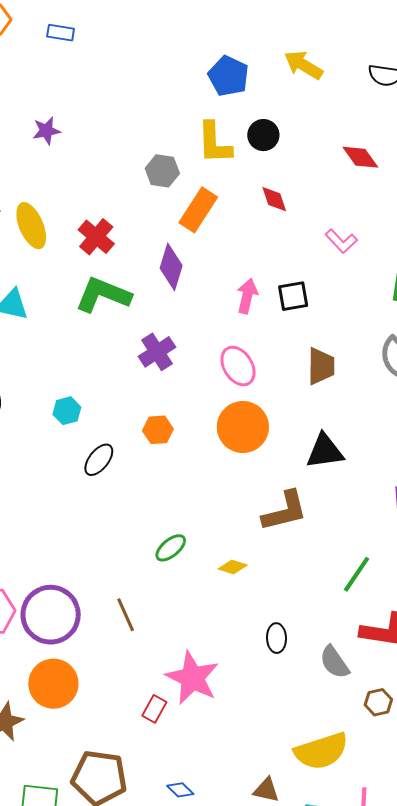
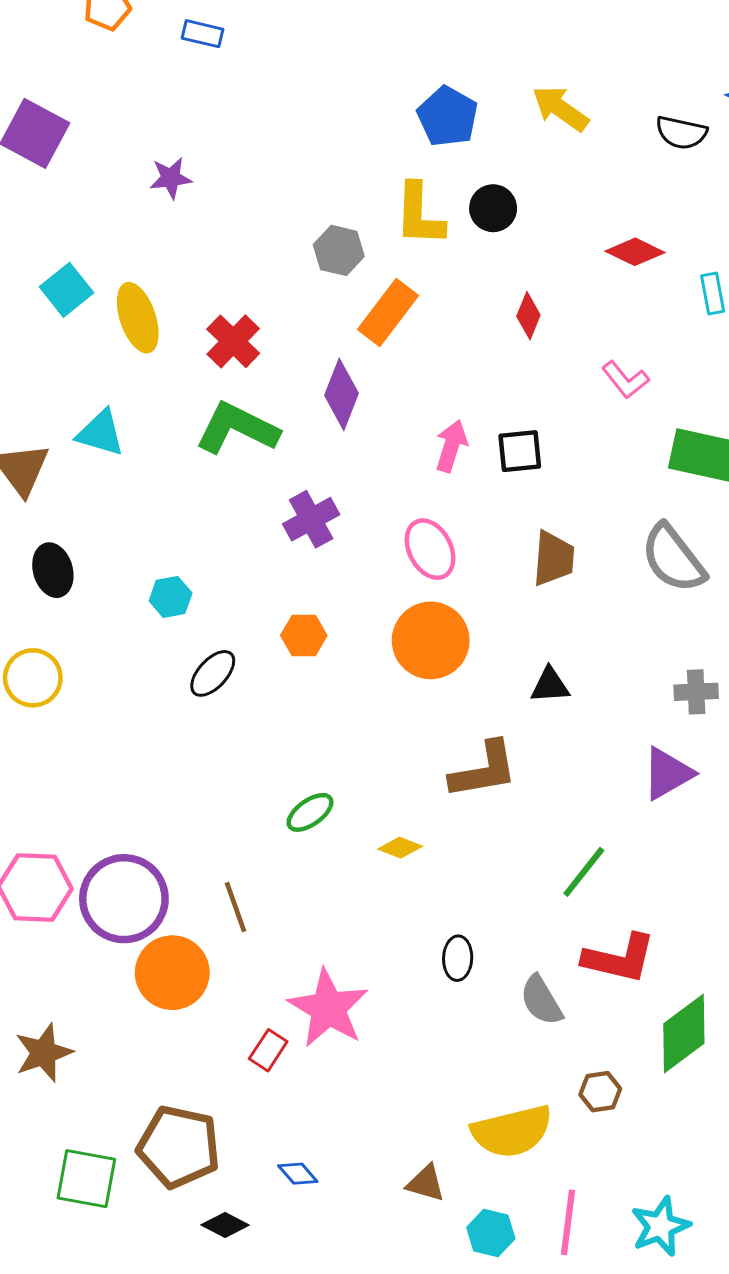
red diamond: (360, 157) -> (635, 252), turned -33
red diamond: (274, 199) -> (528, 316), moved, turned 36
pink L-shape: (341, 241) -> (625, 380), moved
black triangle: (325, 451) -> (550, 685), size x0.7
orange circle: (53, 684) -> (172, 973), moved
brown hexagon: (378, 702) -> (600, 1092), moved

